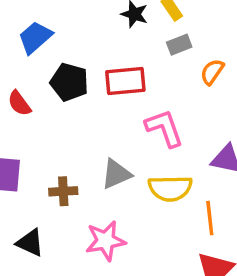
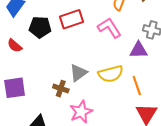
pink L-shape: (164, 128) -> (109, 28), moved
brown cross: (63, 191) -> (61, 89), moved, turned 35

